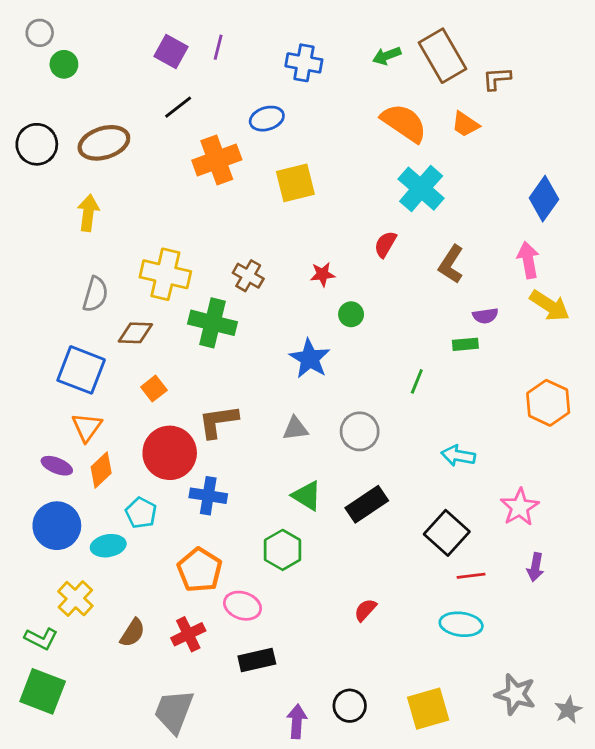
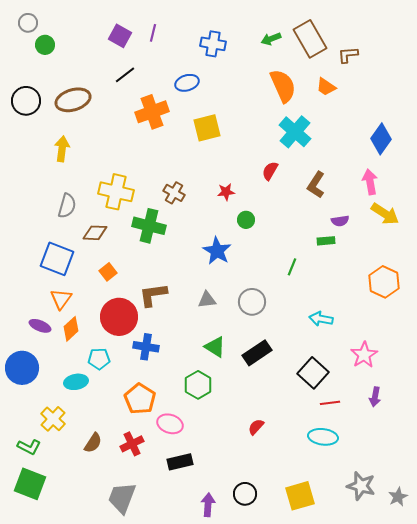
orange semicircle: (404, 123) -> (283, 86), turned 32
cyan pentagon: (141, 513) -> (99, 359), turned -30
blue circle: (57, 526) -> (22, 368), moved

